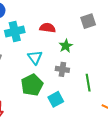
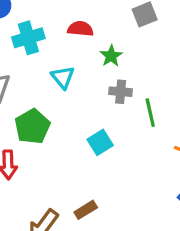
gray cross: (62, 69) -> (121, 92), moved
green pentagon: (32, 85) -> (32, 126), moved

